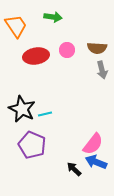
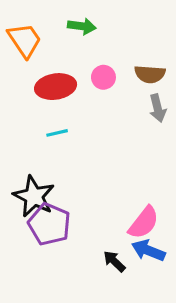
black star: (22, 109) -> (34, 196), moved
cyan line: (45, 114) -> (57, 133), moved

